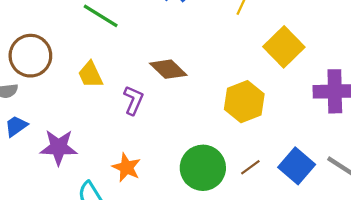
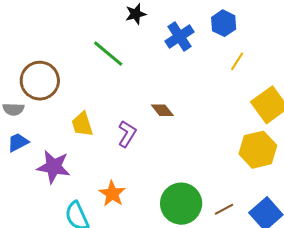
brown diamond: (168, 69) -> (162, 110), size x0.7
yellow trapezoid: (90, 75) -> (82, 124), moved
yellow hexagon: (244, 102) -> (258, 150), moved

